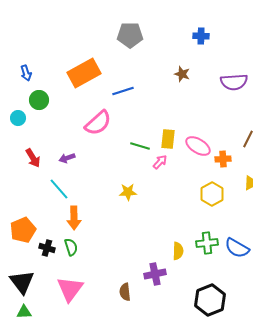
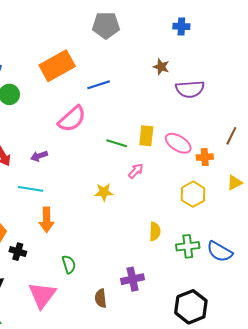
purple semicircle: (234, 82) -> (190, 89), moved
pink arrow: (160, 162) -> (136, 171), moved
cyan line: (59, 189) -> (31, 189), turned -40
green semicircle: (71, 247) -> (69, 264), moved
yellow semicircle: (178, 251) -> (155, 231), moved

